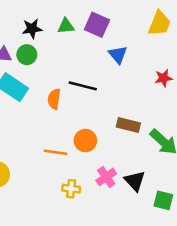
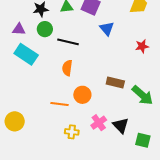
green circle: (27, 55) -> (45, 29), moved
black line: (83, 86) -> (68, 42), moved
orange semicircle: (54, 99) -> (67, 68), moved

